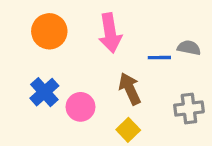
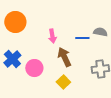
pink arrow: (110, 33) -> (52, 36), moved, size x0.6

